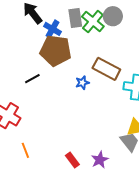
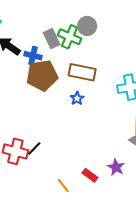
brown rectangle: (106, 69) -> (82, 72), moved
black line: (32, 79) -> (34, 149), moved
orange line: (25, 150) -> (63, 186), moved

